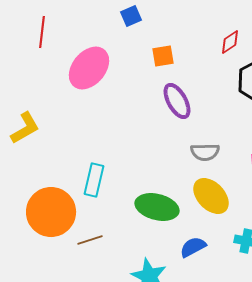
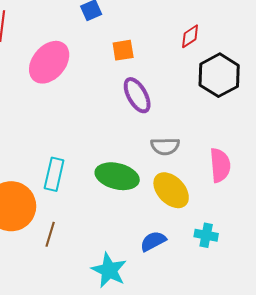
green ellipse: (157, 207) -> (117, 176), moved
brown line: (90, 240) -> (50, 234), turned -55

